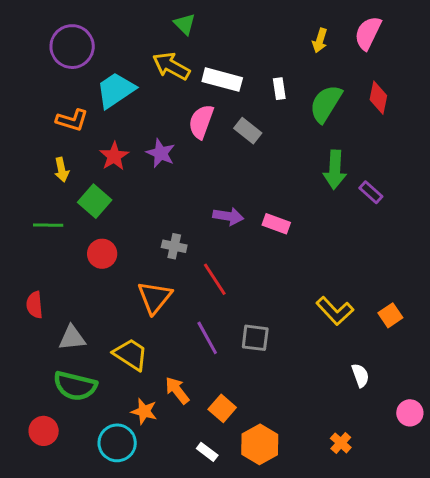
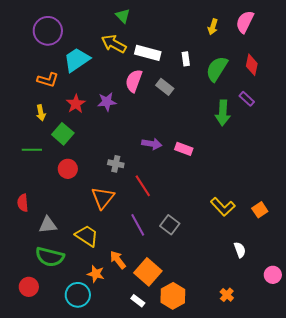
purple star: (161, 153) -> (107, 102), turned -30
purple rectangle: (371, 192) -> (247, 99), moved
gray square: (255, 338) -> (170, 225), turned 30
orange square: (222, 408) -> (148, 272), size x1.5

